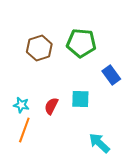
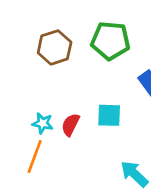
cyan star: (21, 105) -> (43, 123), moved

